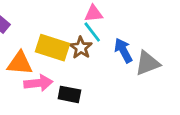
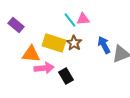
cyan line: (92, 32) -> (70, 20), moved
black rectangle: (69, 94) -> (66, 76), turned 49

